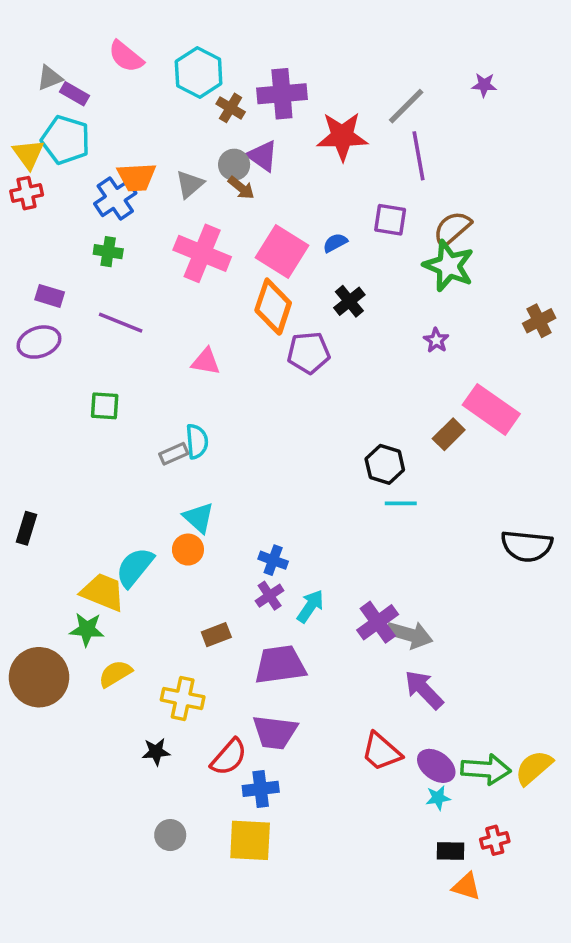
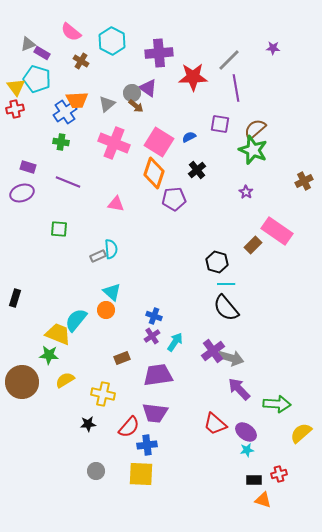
brown cross: (231, 108) -> (81, 61), moved
black semicircle: (527, 546) -> (226, 308), moved, turned 44
green arrow: (486, 769) -> (277, 404), moved

